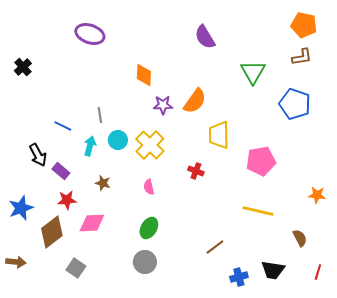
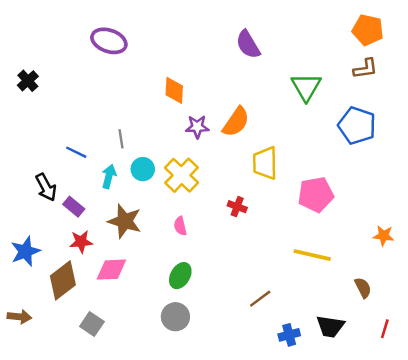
brown star: (103, 183) -> (125, 221), size x1.8

